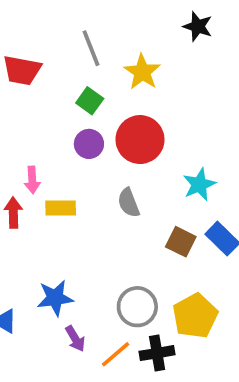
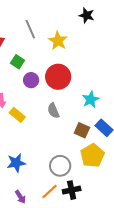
green square: (90, 101) -> (17, 62), moved
yellow rectangle: (61, 208) -> (17, 115), turned 42
yellow pentagon: (195, 316) -> (92, 156), moved
purple arrow: (75, 339) -> (20, 197), moved

